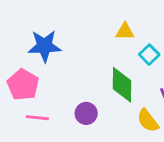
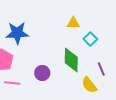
purple circle: (86, 113) -> (42, 73), moved

